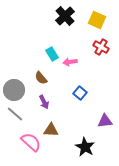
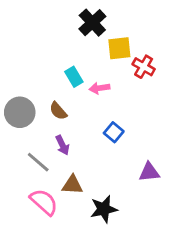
yellow square: (97, 20) -> (119, 48), moved, turned -30
gray circle: (14, 90) -> (20, 112), moved
gray line: (15, 114) -> (38, 162), moved
black star: (85, 147) -> (104, 209), moved, turned 30

